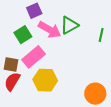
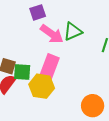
green square: (23, 35) -> (22, 72), moved, turned 30
pink rectangle: (34, 57) -> (50, 66), moved, turned -35

